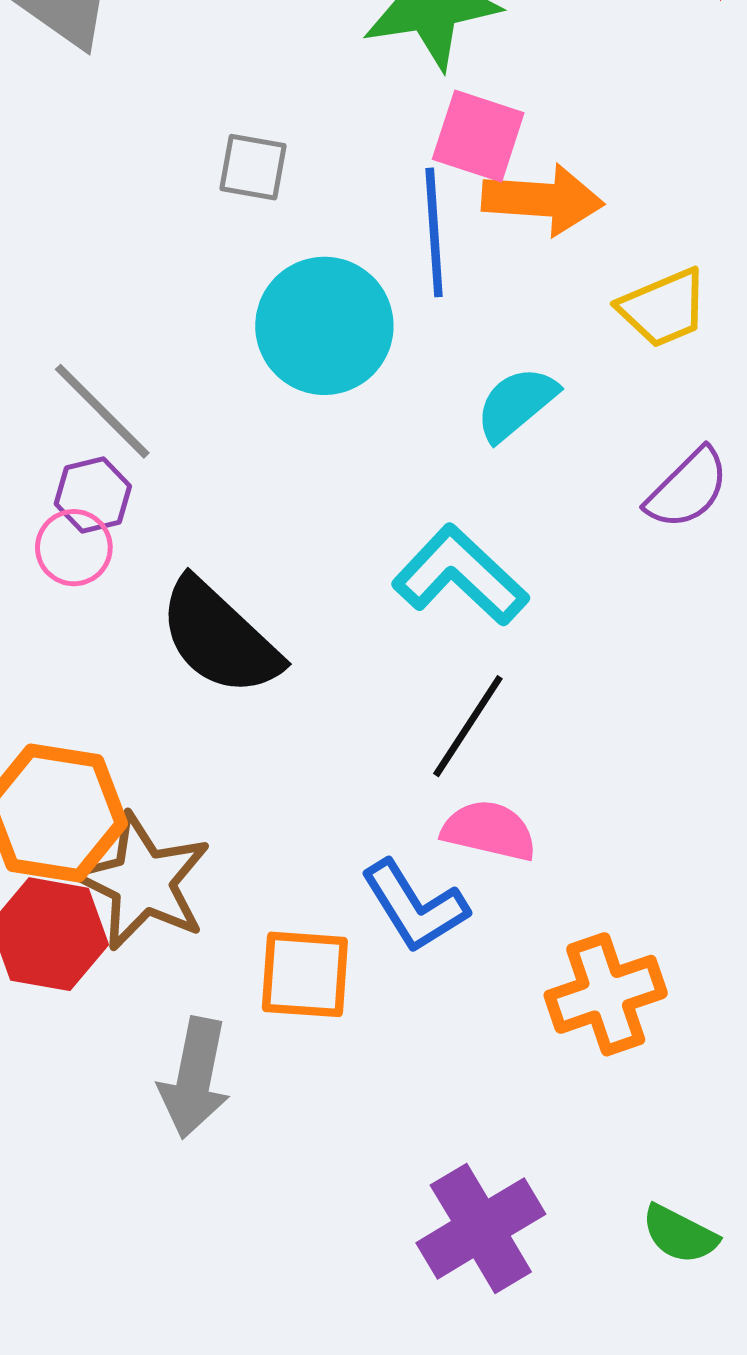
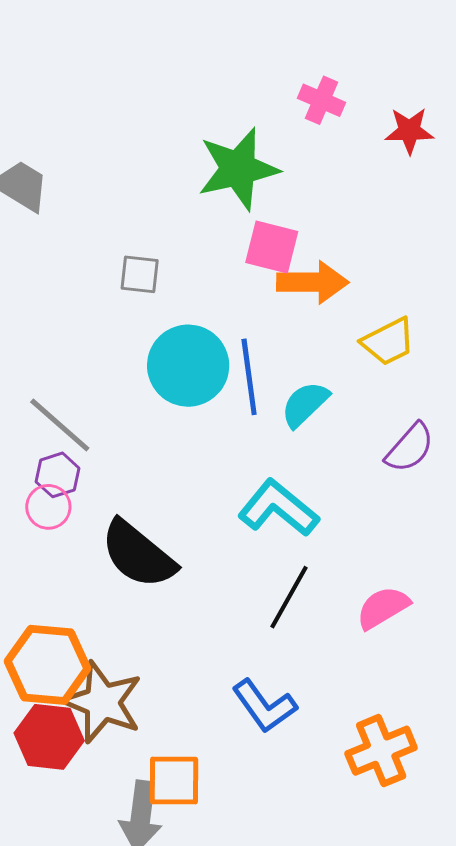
blue line: (434, 232) -> (249, 377), moved
pink semicircle: (489, 831) -> (383, 608), moved, turned -40
orange square: (305, 974) -> (174, 781), moved

